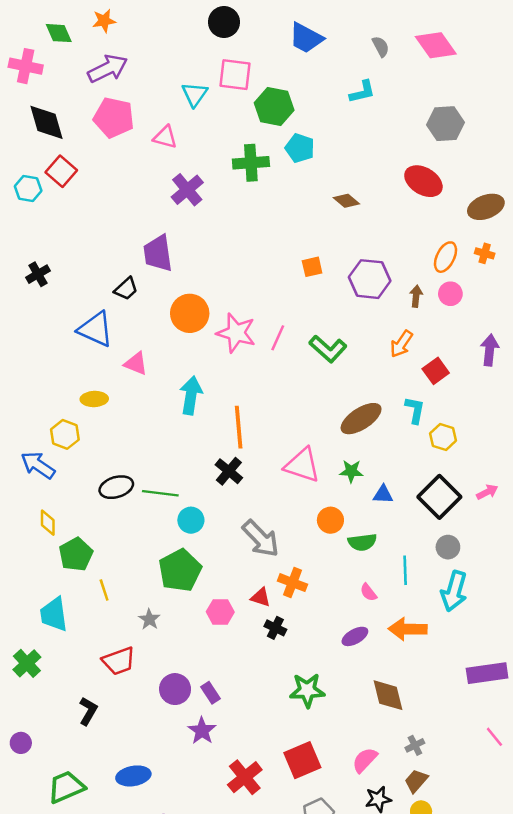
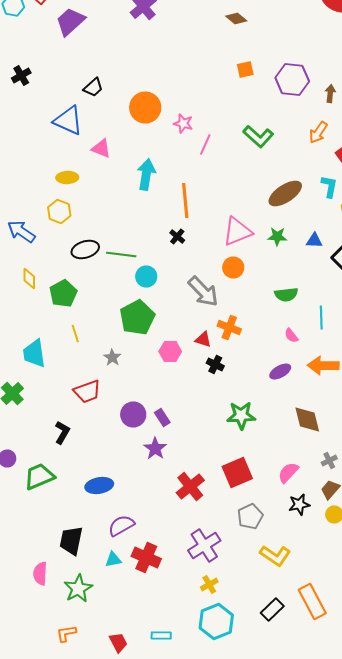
brown diamond: (346, 201) -> (236, 18), moved
purple trapezoid: (158, 253) -> (70, 22), moved, turned 56
pink star: (236, 333) -> (183, 124), size x0.6
pink line: (278, 338) -> (205, 144), moved
yellow hexagon: (65, 434) -> (59, 212), moved
pink triangle: (302, 465) -> (237, 232), turned -40
black cross: (229, 471) -> (177, 236), size x0.7
blue triangle: (383, 494) -> (314, 240), moved
orange circle: (330, 520) -> (233, 268), moved
green pentagon: (76, 554) -> (63, 294), moved
green trapezoid: (66, 787) -> (39, 476), moved

